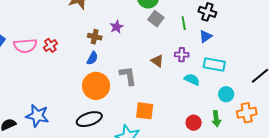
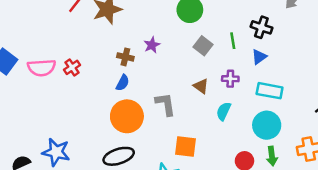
gray square: (156, 19) -> (203, 46), moved
cyan semicircle: (192, 79) -> (224, 111), moved, turned -91
cyan circle: (226, 94) -> (267, 125), moved, size x1.5

